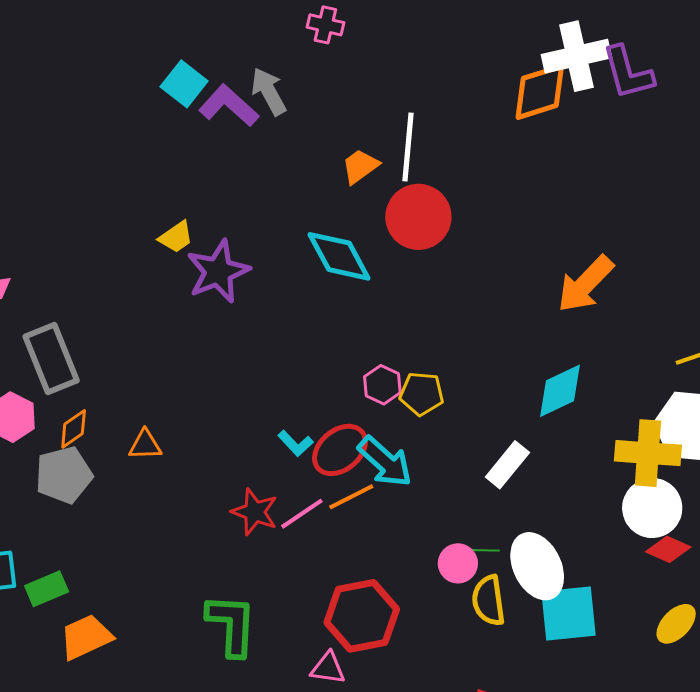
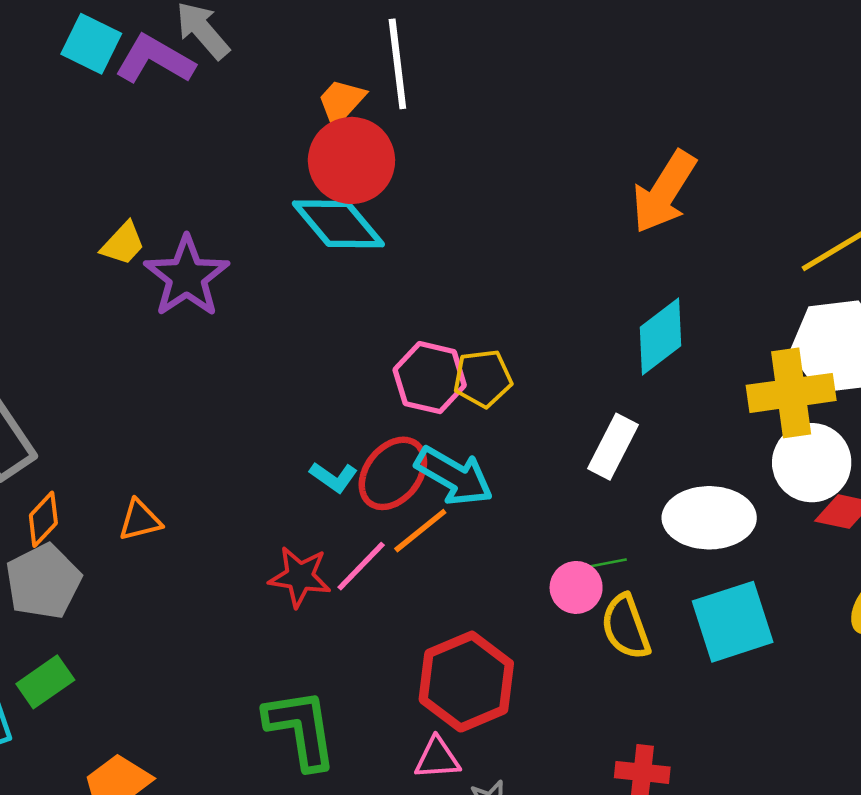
red circle: (418, 217) -> (351, 160), moved
pink hexagon: (382, 385) -> (430, 378), size x1.4
white ellipse: (537, 566) -> (709, 518), moved, turned -52
green rectangle: (47, 589) -> (45, 682), moved

